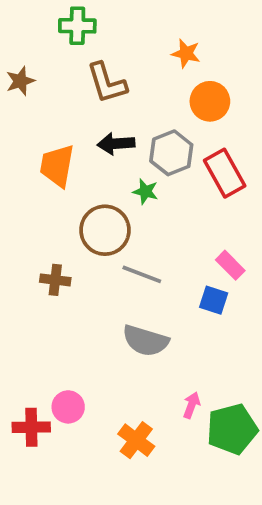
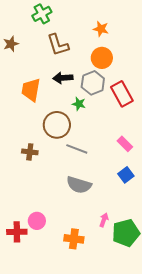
green cross: (77, 26) -> (42, 14), turned -30
orange circle: (210, 101) -> (102, 58), moved
blue square: (214, 300) -> (126, 175), moved, turned 35
orange cross: (136, 440) -> (74, 239), turned -30

